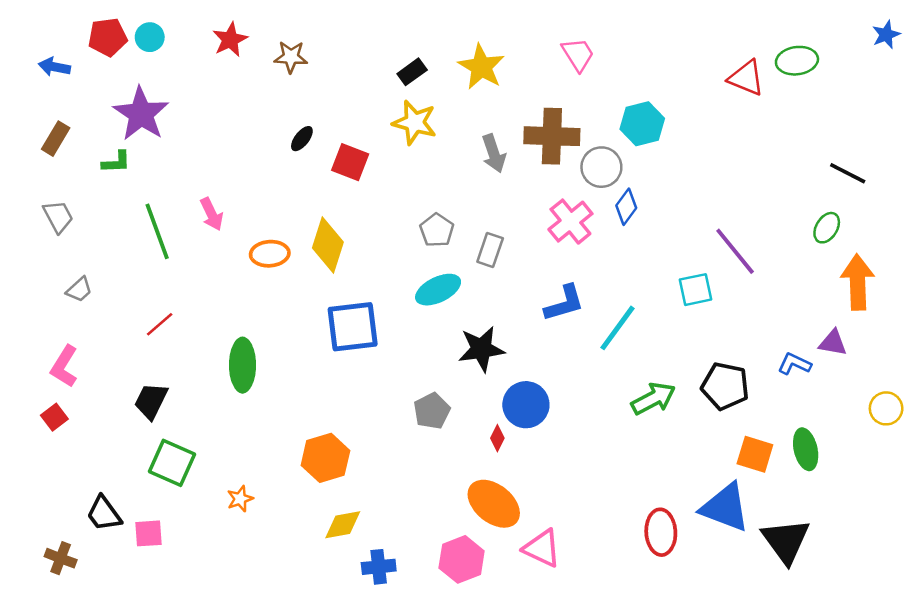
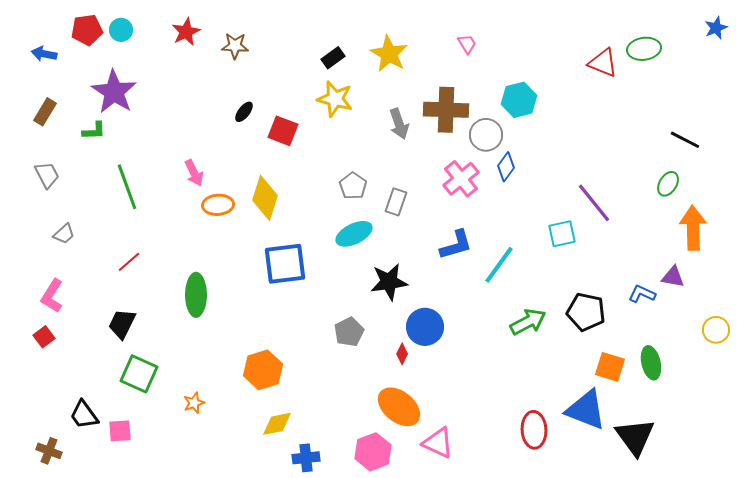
pink trapezoid: (578, 54) -> (467, 44), size x0.7
pink arrow: (212, 214) -> (194, 173), moved

